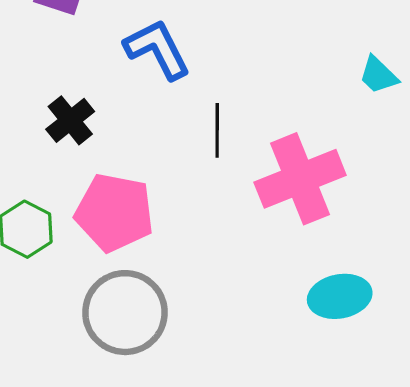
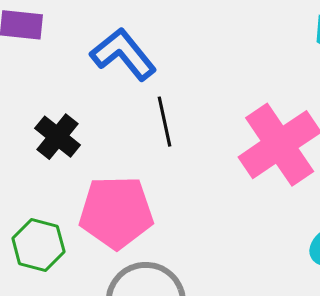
black line: (217, 130) -> (164, 122), moved

